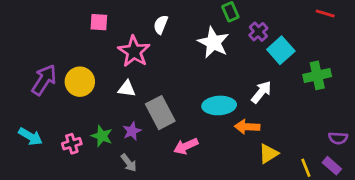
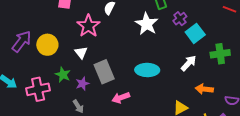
white triangle: (127, 89) -> (81, 53), turned 40
white arrow: (261, 92) -> (189, 63), moved
orange arrow: (247, 127) -> (204, 89), moved
green star: (102, 136) -> (63, 75), moved
pink cross: (72, 144) -> (38, 89), size x1.6

